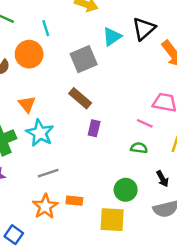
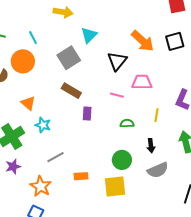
black triangle: (144, 29) -> (117, 61), moved
pink line: (145, 123) -> (117, 95), moved
cyan star: (40, 133) -> (43, 125), size x0.7
black arrow: (162, 179) -> (151, 146), turned 32
orange star: (45, 206) -> (41, 186), moved

